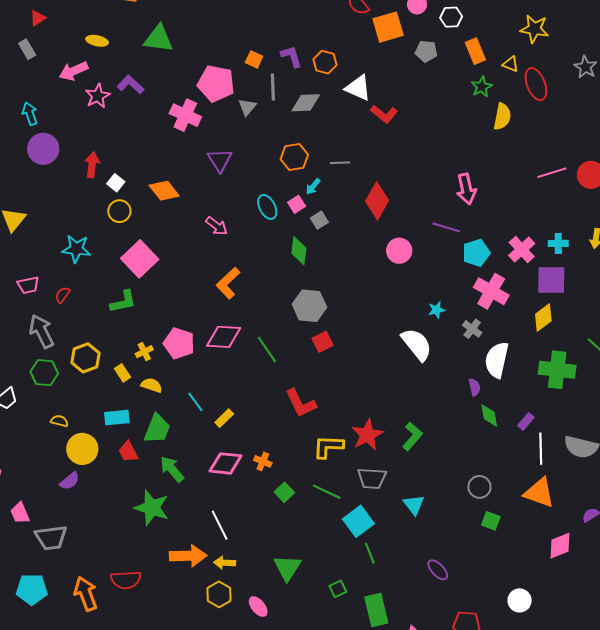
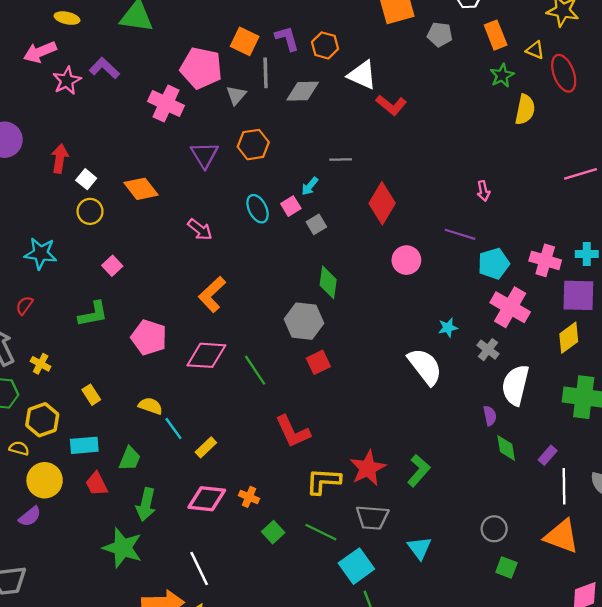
orange square: (254, 59) -> (245, 41), size x1.4
orange hexagon: (294, 157) -> (253, 145), moved
pink arrow: (466, 189) -> (483, 191), size x0.6
pink cross: (522, 250) -> (545, 260), turned -32
green diamond: (299, 251) -> (328, 282), moved
pink square: (140, 259) -> (112, 266), size x0.5
pink pentagon: (179, 343) -> (149, 337), moved
yellow cross: (144, 352) -> (41, 364), moved, turned -36
yellow hexagon: (86, 358) -> (42, 420), moved
yellow semicircle: (152, 385) -> (150, 406), moved
green trapezoid: (157, 429) -> (130, 459), size x0.7
green arrow: (172, 469) -> (146, 504), turned -128

